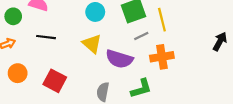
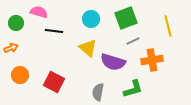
yellow line: (162, 20) -> (168, 26), moved
black line: (46, 37) -> (54, 31), moved

